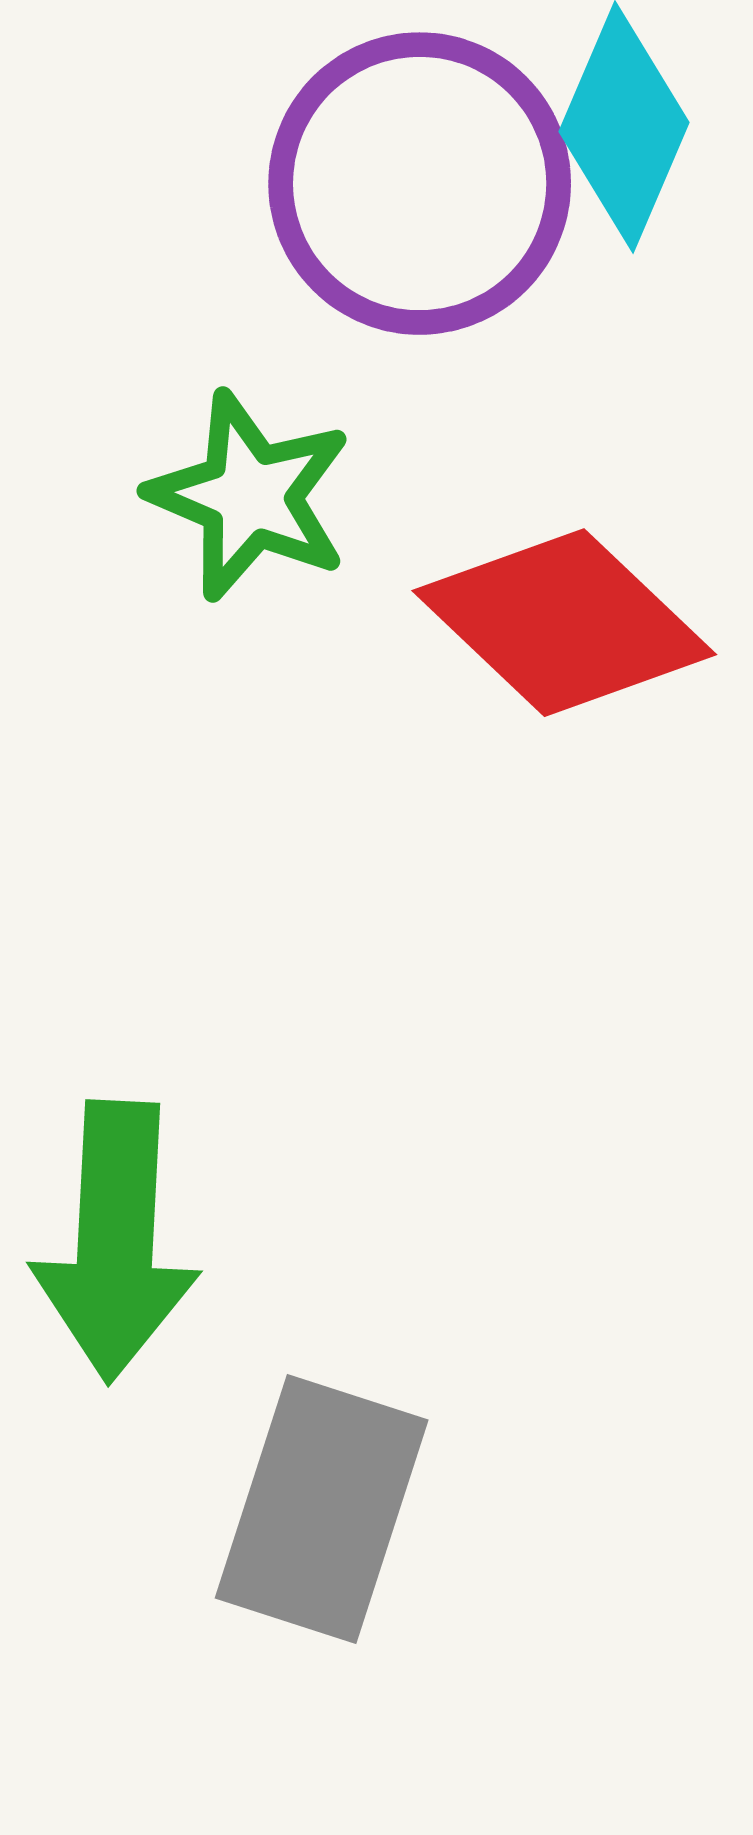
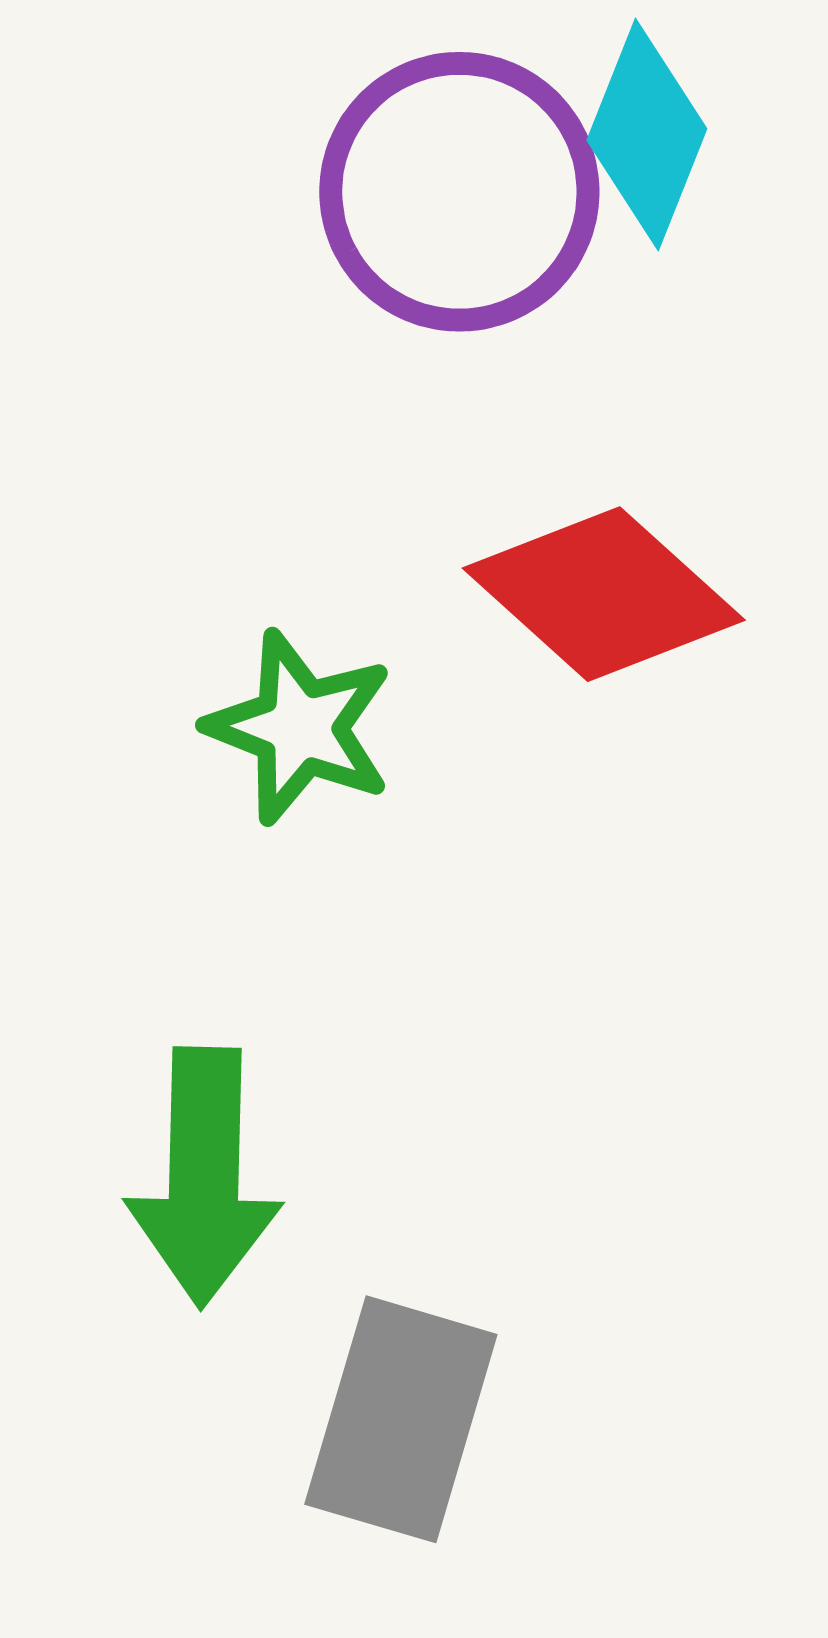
green star: (250, 496) -> (300, 728), moved

